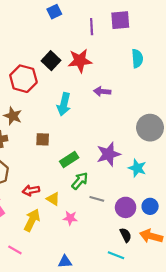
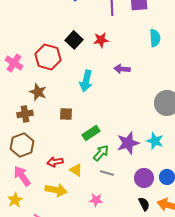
red star: (80, 61) -> (101, 40), size x0.7
purple star: (109, 154) -> (128, 143), moved
gray line: (97, 199) -> (107, 173), moved
pink star: (70, 218) -> (96, 200), moved
yellow arrow: (32, 220) -> (56, 190), turned 75

